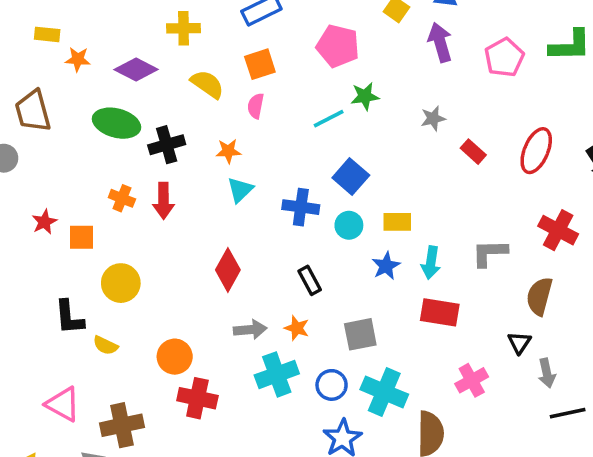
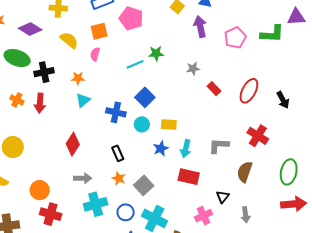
pink pentagon: (338, 46) -> (131, 18), moved
orange star: (297, 328) -> (119, 178), moved
gray square: (360, 334) -> (144, 185), turned -36
black triangle: (519, 343) -> (223, 197), moved

